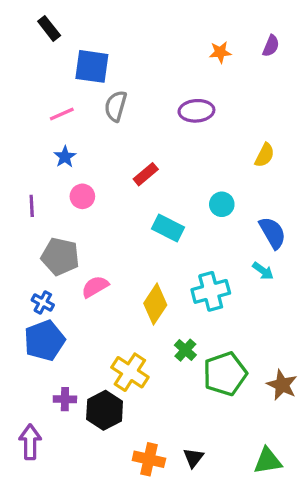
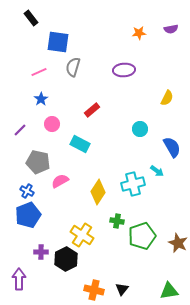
purple semicircle: (271, 46) -> (171, 29), turned 56
purple line: (32, 206) -> (20, 130), turned 48
cyan rectangle: (168, 228) -> (80, 144), moved
cyan arrow: (263, 271) -> (157, 171), moved
green cross: (185, 350) -> (117, 221), turned -32

